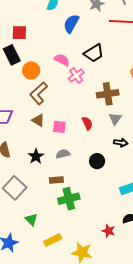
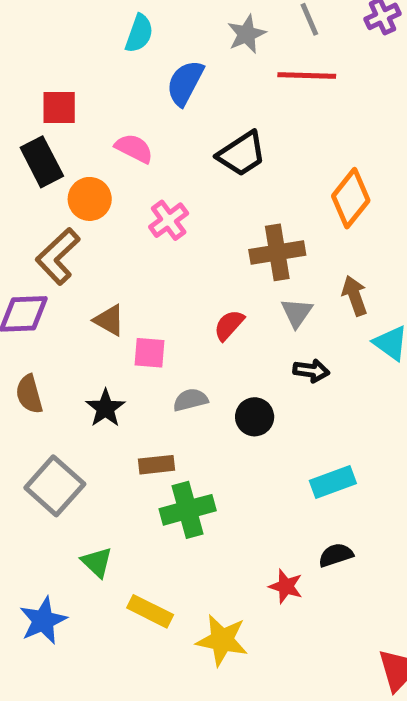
pink semicircle: (62, 60) -> (134, 148), moved
pink cross: (76, 76) -> (169, 220), moved
brown L-shape: (39, 93) -> (58, 256), moved
red semicircle: (87, 123) -> (229, 325), turned -112
pink square: (59, 127) -> (150, 353), moved
gray semicircle: (63, 154) -> (190, 400), moved
yellow rectangle: (53, 240) -> (150, 611), turned 54

